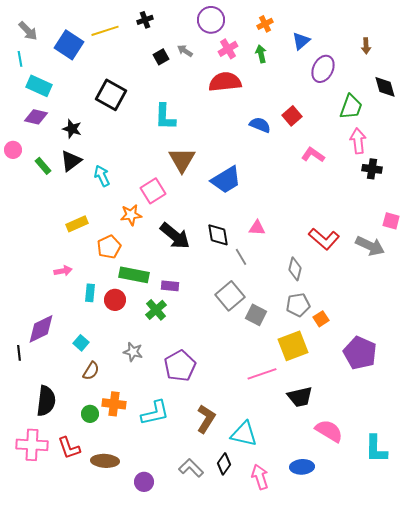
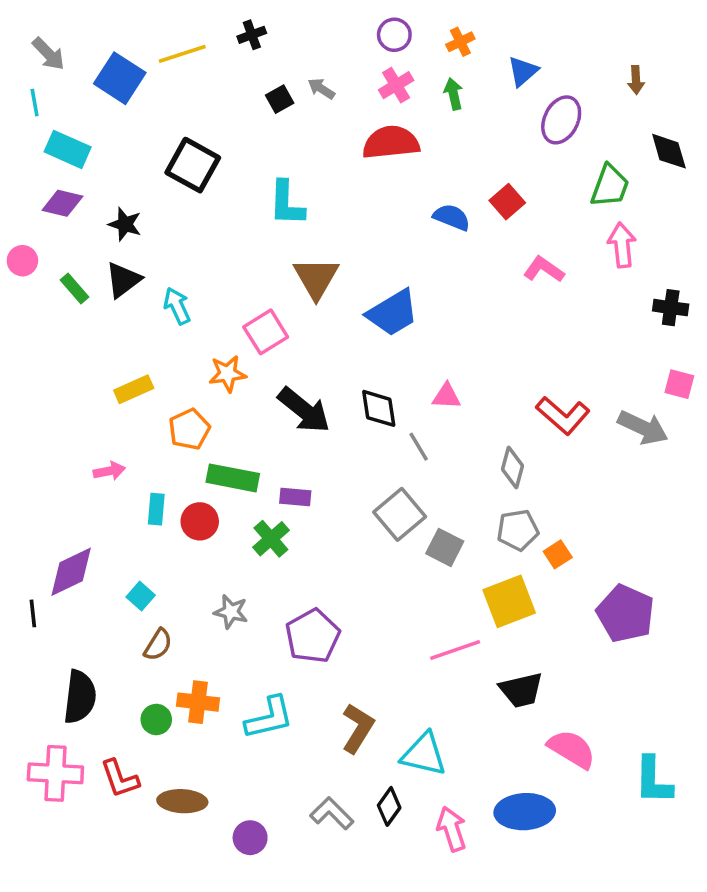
purple circle: (211, 20) -> (394, 35), moved, size x0.7
black cross: (372, 169) -> (671, 308), moved
blue ellipse: (302, 467) -> (525, 812), size x1.4

